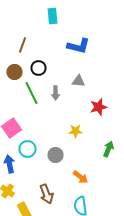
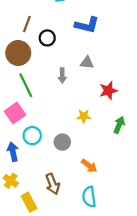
black circle: (38, 68) -> (47, 38), moved
brown circle: (14, 72) -> (18, 53), size x1.5
green line: (32, 93) -> (26, 85), moved
green arrow: (108, 149) -> (119, 125), moved

